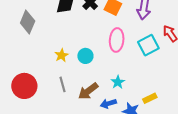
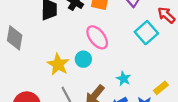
pink ellipse: (117, 40) -> (97, 37), moved, turned -30
yellow star: (61, 55) -> (58, 64), size x1.5

